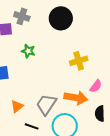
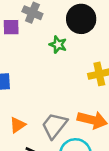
green star: (28, 51) -> (58, 45), moved

